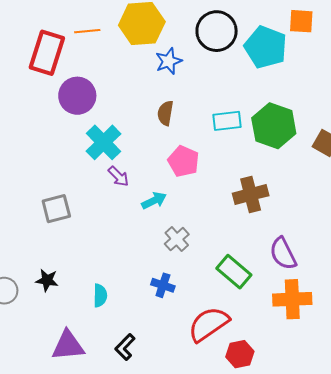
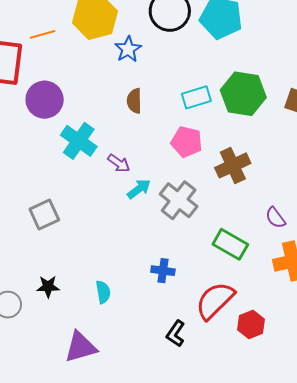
pink pentagon: (183, 161) -> (187, 142), moved
purple arrow: (118, 176) -> (119, 163), moved
gray cross: (177, 239) -> (179, 200), moved, size x1.5
purple semicircle: (283, 254) -> (275, 218), size x0.7
black L-shape: (125, 347) -> (176, 334), moved

